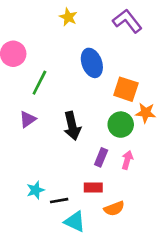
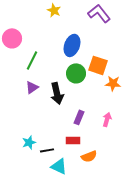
blue ellipse: (92, 63) -> (72, 45), turned 40
purple triangle: (28, 119) -> (32, 87), moved
green circle: (121, 125) -> (76, 73), moved
pink arrow: (127, 160) -> (107, 119), moved

